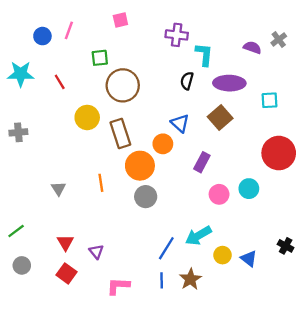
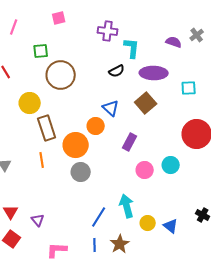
black semicircle: (187, 81) -> (117, 71), turned -133
brown rectangle: (120, 134) -> (47, 128), moved
cyan arrow: (198, 236) -> (127, 206), turned 105

